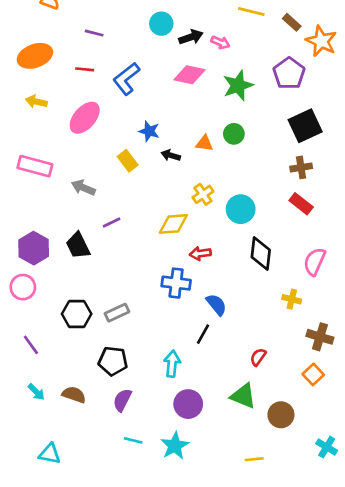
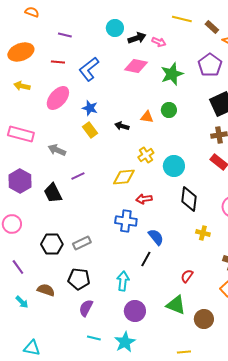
blue star: (149, 131) -> (90, 108), moved
purple hexagon: (34, 248) -> (20, 181), moved
yellow cross: (292, 299) -> (203, 233), moved
brown semicircle: (74, 395) -> (46, 290), moved

